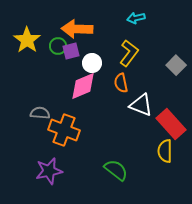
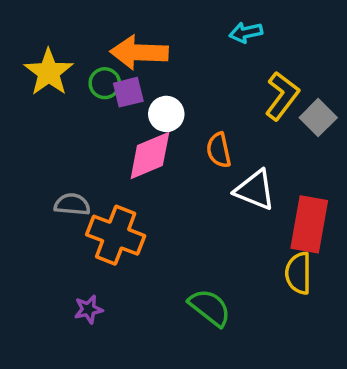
yellow L-shape: (129, 53) -> (282, 96), moved
red rectangle: (171, 124) -> (309, 224), turned 52
purple star: (49, 171) -> (88, 309), size x0.6

